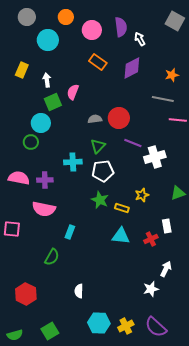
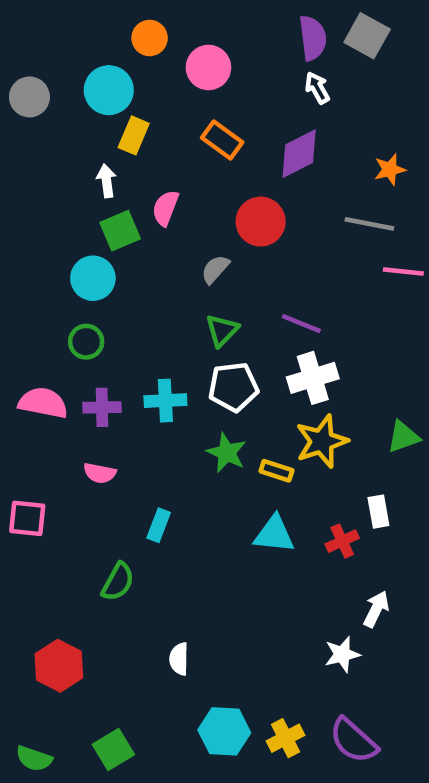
gray circle: (27, 17) -> (29, 97), moved
gray square: (175, 21) -> (367, 36), moved
purple semicircle: (121, 27) -> (313, 38), moved
yellow rectangle: (22, 70) -> (134, 135), moved
red circle: (119, 118) -> (261, 222), moved
gray semicircle: (95, 119) -> (215, 269), turned -40
green circle: (31, 142) -> (86, 342), moved
white cross: (155, 157) -> (313, 378), moved
cyan cross: (73, 162) -> (165, 401), moved
yellow star: (142, 195) -> (322, 441), size x1.6
pink semicircle: (44, 209) -> (100, 473), size x0.6
green semicircle: (15, 335) -> (34, 759), turned 35

